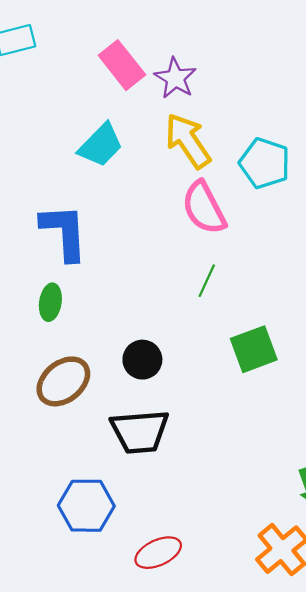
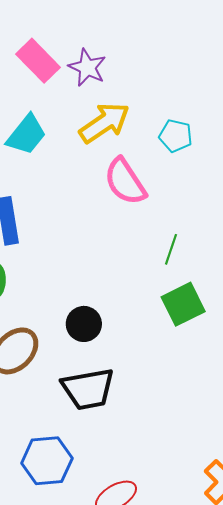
yellow arrow: (188, 141) -> (104, 123), turned 96
cyan pentagon: (265, 163) -> (176, 136), size x0.7
green line: (207, 281) -> (171, 249), moved

